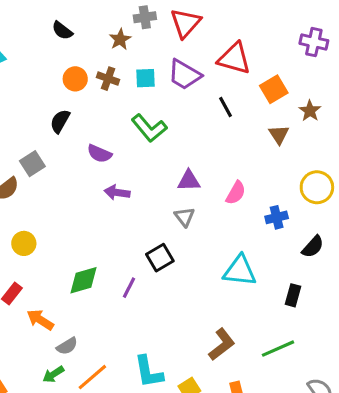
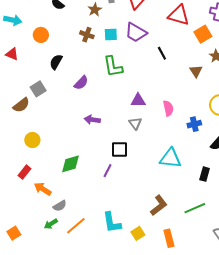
red triangle: (234, 58) -> (179, 15), moved
orange circle: (75, 79) -> (41, 35), moved
orange square: (274, 89) -> (203, 34), moved
green L-shape: (149, 128) -> (113, 67), turned 30
purple semicircle: (99, 154) -> (81, 83), turned -70
purple arrow: (117, 192) -> (92, 120), moved
pink semicircle: (236, 193) -> (168, 108), turned -42
black square: (160, 258) -> (119, 150), turned 30
purple line: (129, 288) -> (108, 171), moved

